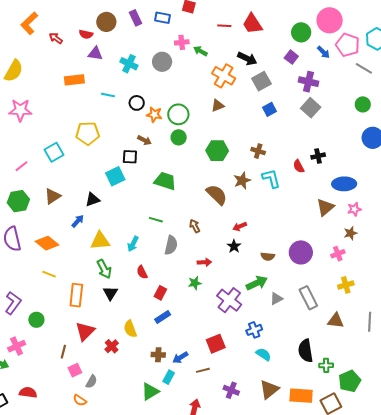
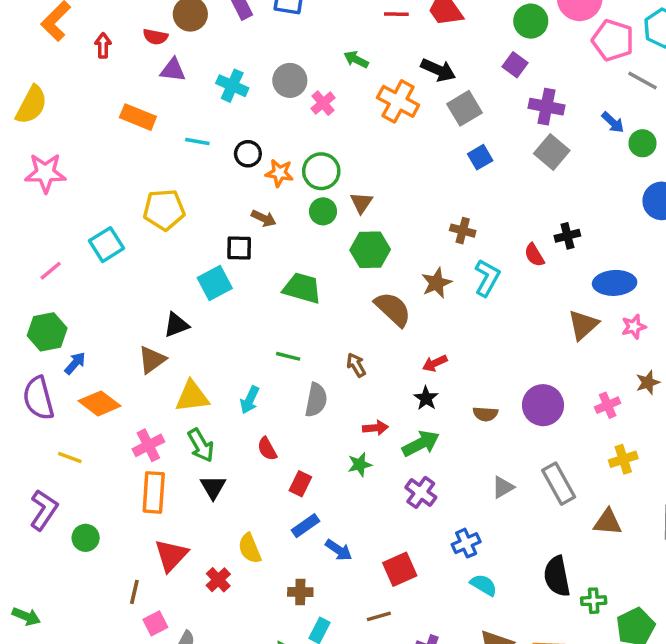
red arrow: (56, 38) -> (103, 46), turned 56
pink cross: (182, 42) -> (323, 103), moved, turned -32
blue arrow: (323, 52) -> (613, 122), moved
orange rectangle: (74, 80) -> (138, 117), turned 30
brown triangle: (218, 106) -> (361, 203), moved, turned -32
green hexagon: (217, 151) -> (370, 250), moved
cyan L-shape: (271, 178) -> (487, 278), turned 45
brown triangle: (53, 196) -> (152, 360), moved
blue arrow: (78, 221) -> (75, 363), moved
brown star: (350, 233) -> (648, 382), moved
yellow line: (49, 274) -> (70, 458), moved
green arrow: (257, 283) -> (421, 444), moved
purple cross: (229, 300) -> (421, 492), size x0.7
pink cross: (17, 346) -> (148, 445), moved
blue arrow: (180, 358) -> (339, 550), moved, turned -112

